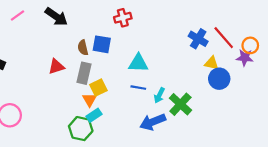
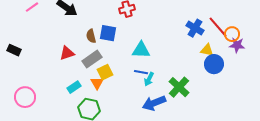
orange circle: (250, 45) -> (232, 34), moved
gray rectangle: (84, 73) -> (92, 59), turned 42
cyan arrow: (159, 95) -> (149, 79), moved
cyan rectangle: (94, 115) -> (74, 87), moved

